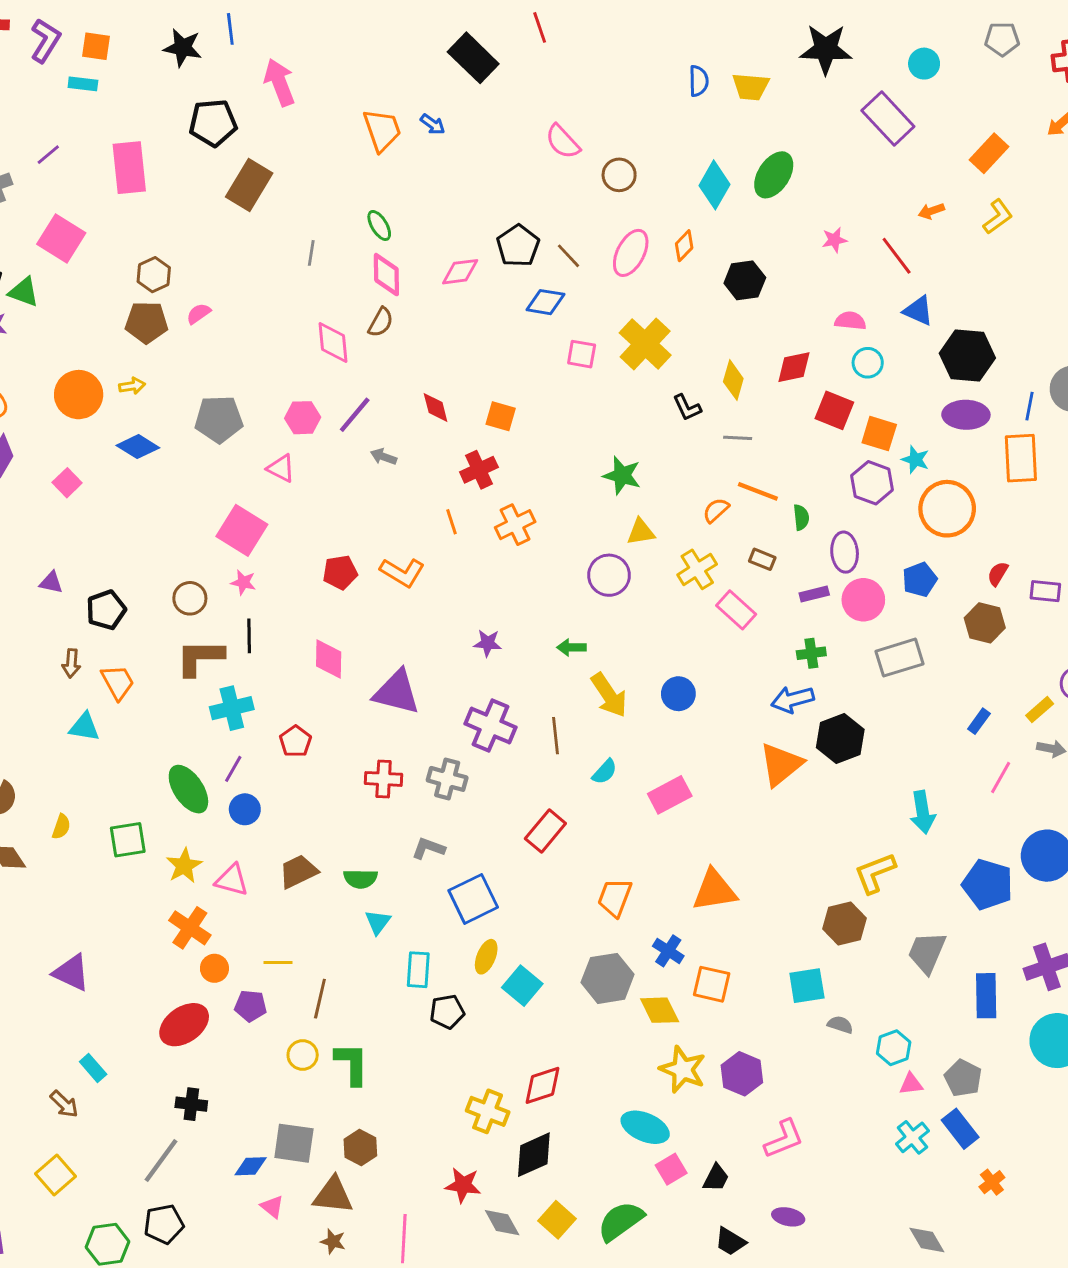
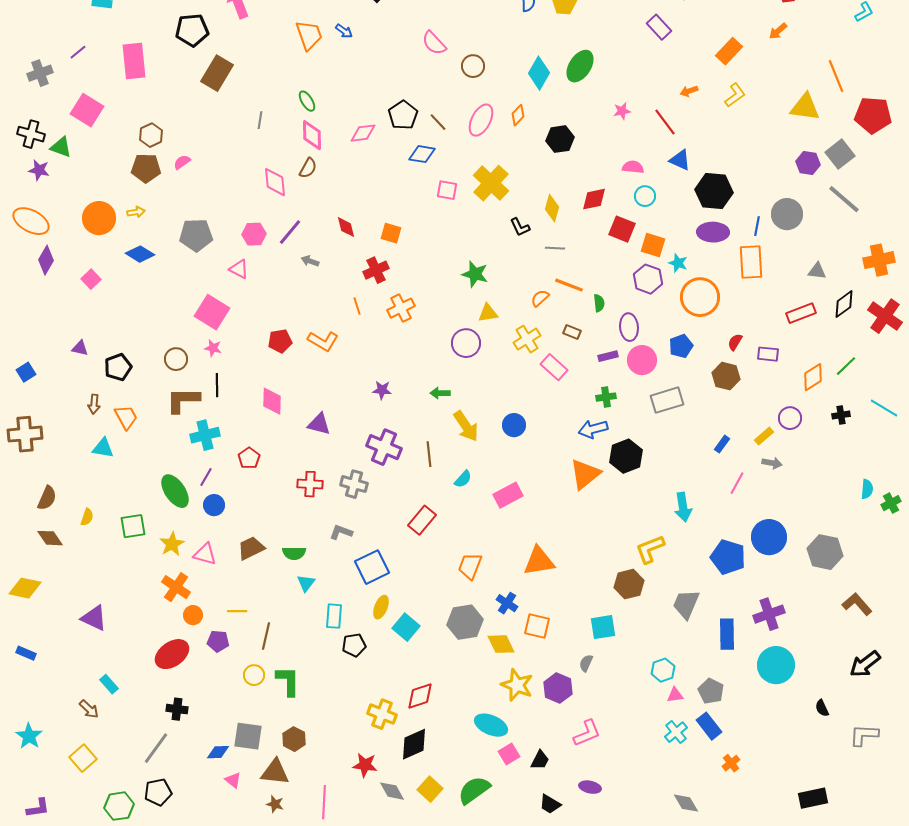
purple rectangle: (888, 119) -> (659, 27), size x0.7
purple triangle: (397, 692) -> (319, 424), size x0.7
gray semicircle: (840, 1025) -> (586, 663), moved, turned -84

